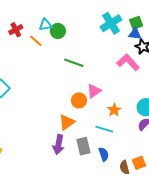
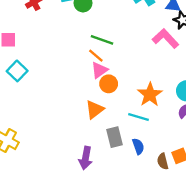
orange line: (36, 41) -> (96, 56), moved
pink triangle: (94, 91) -> (99, 70), moved
orange star: (114, 110) -> (150, 95), size x1.5
purple arrow: (58, 145) -> (86, 158), moved

